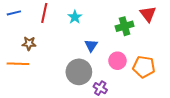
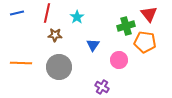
brown star: (29, 43) -> (55, 35), moved
orange pentagon: (144, 67) -> (145, 42), moved
gray circle: (79, 72) -> (59, 67), moved

